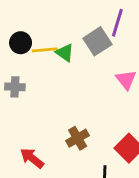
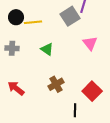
green triangle: (65, 53) -> (47, 49), moved
red arrow: (32, 158) -> (16, 88), moved

